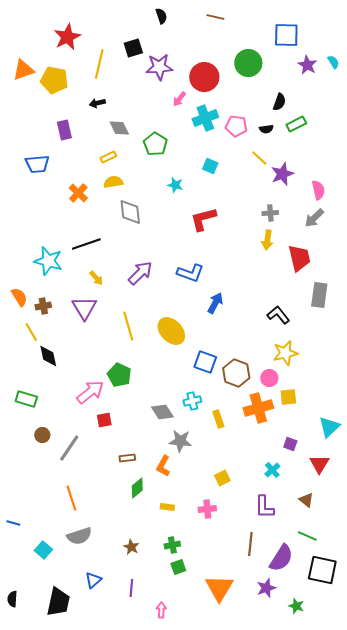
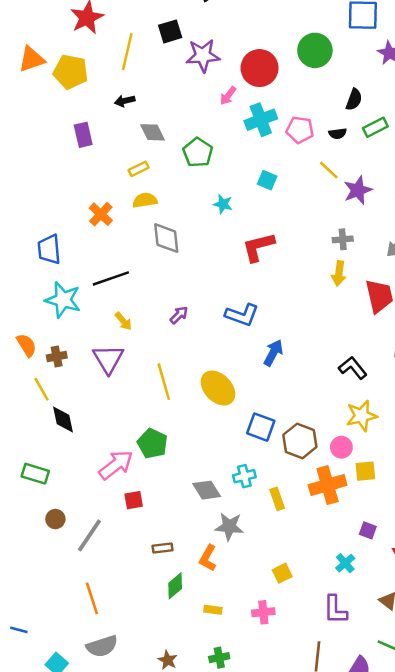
blue trapezoid: (37, 164) -> (49, 249), moved, turned 90
purple arrow: (140, 273) -> (179, 315), size x0.6

